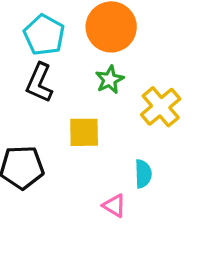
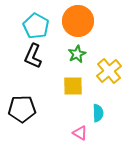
yellow square: (84, 132) -> (73, 86), moved

